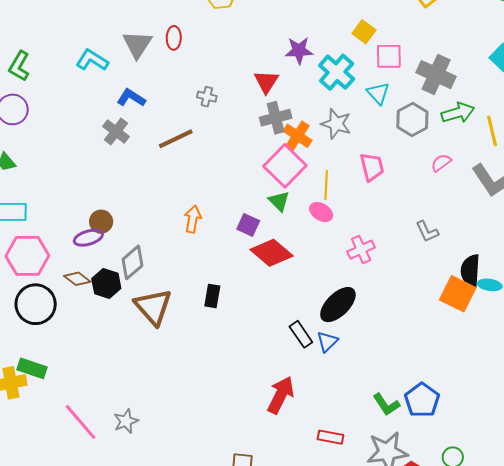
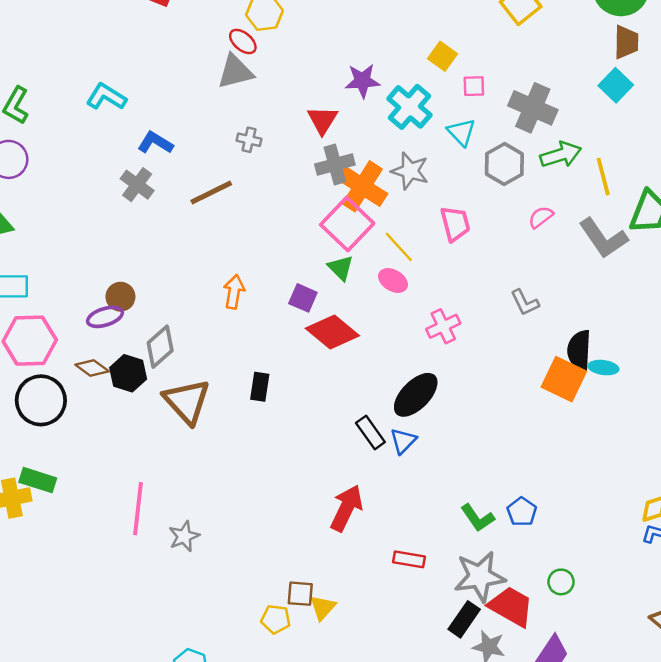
red ellipse: (174, 38) -> (243, 41), moved, turned -50
gray triangle: (137, 44) -> (235, 72), moved, turned 44
pink square: (389, 56) -> (474, 86), size x0.7
orange cross: (298, 136) -> (362, 186), size x1.4
yellow line: (326, 185) -> (399, 247), turned -44
blue pentagon: (422, 400) -> (522, 512), size x0.7
gray star: (126, 421) -> (184, 536), moved
pink line: (80, 422) -> (138, 509), moved, turned 48

